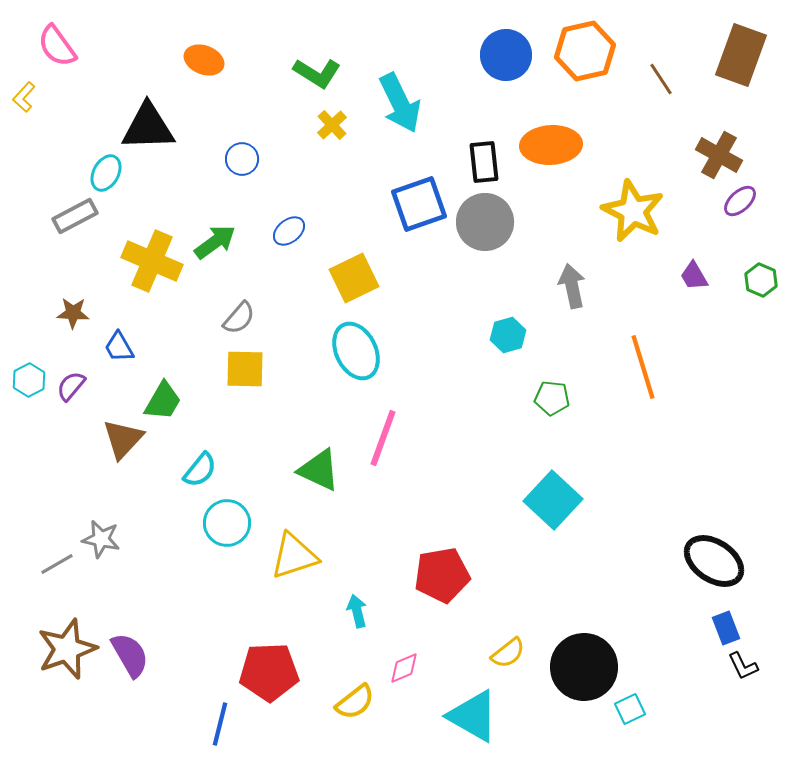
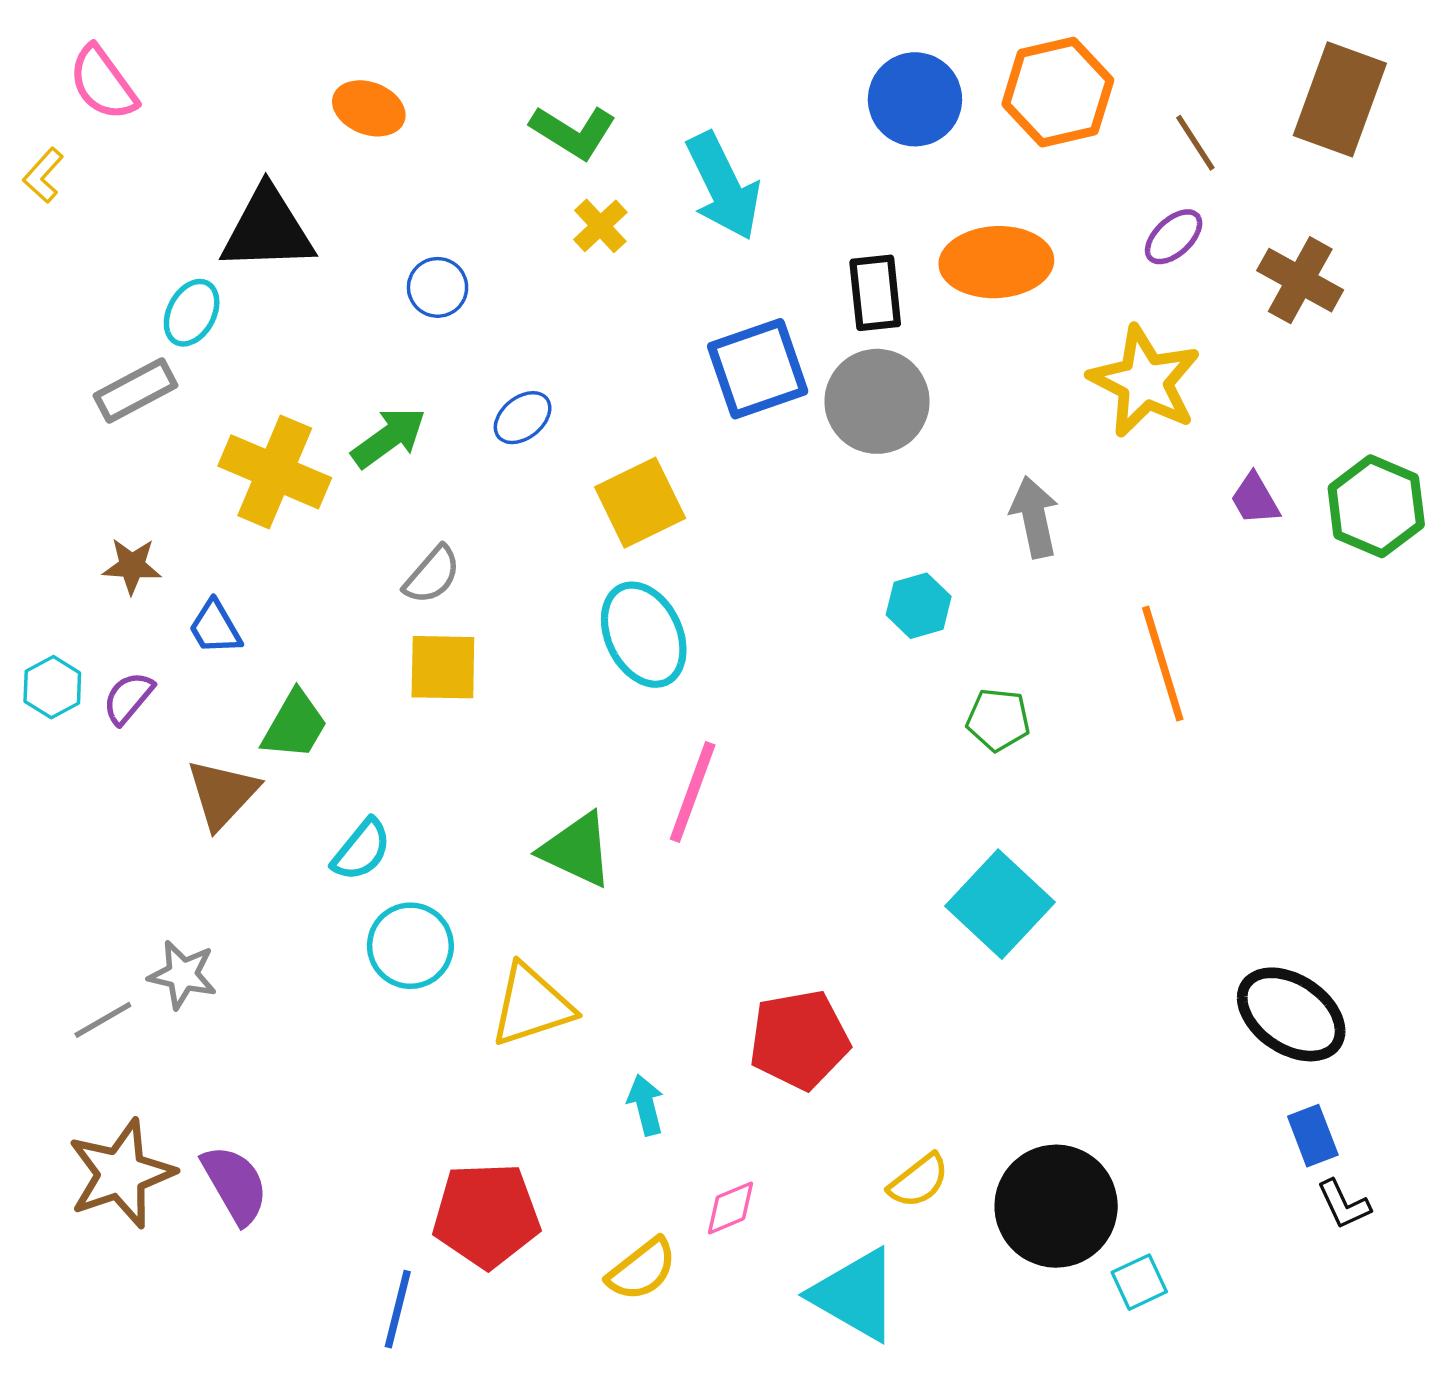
purple ellipse: (740, 201) -> (1174, 237), moved
green hexagon: (761, 280) -> (1376, 506), size x1.6

